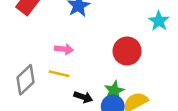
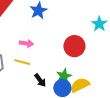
black arrow: (83, 97) -> (40, 80), turned 32

